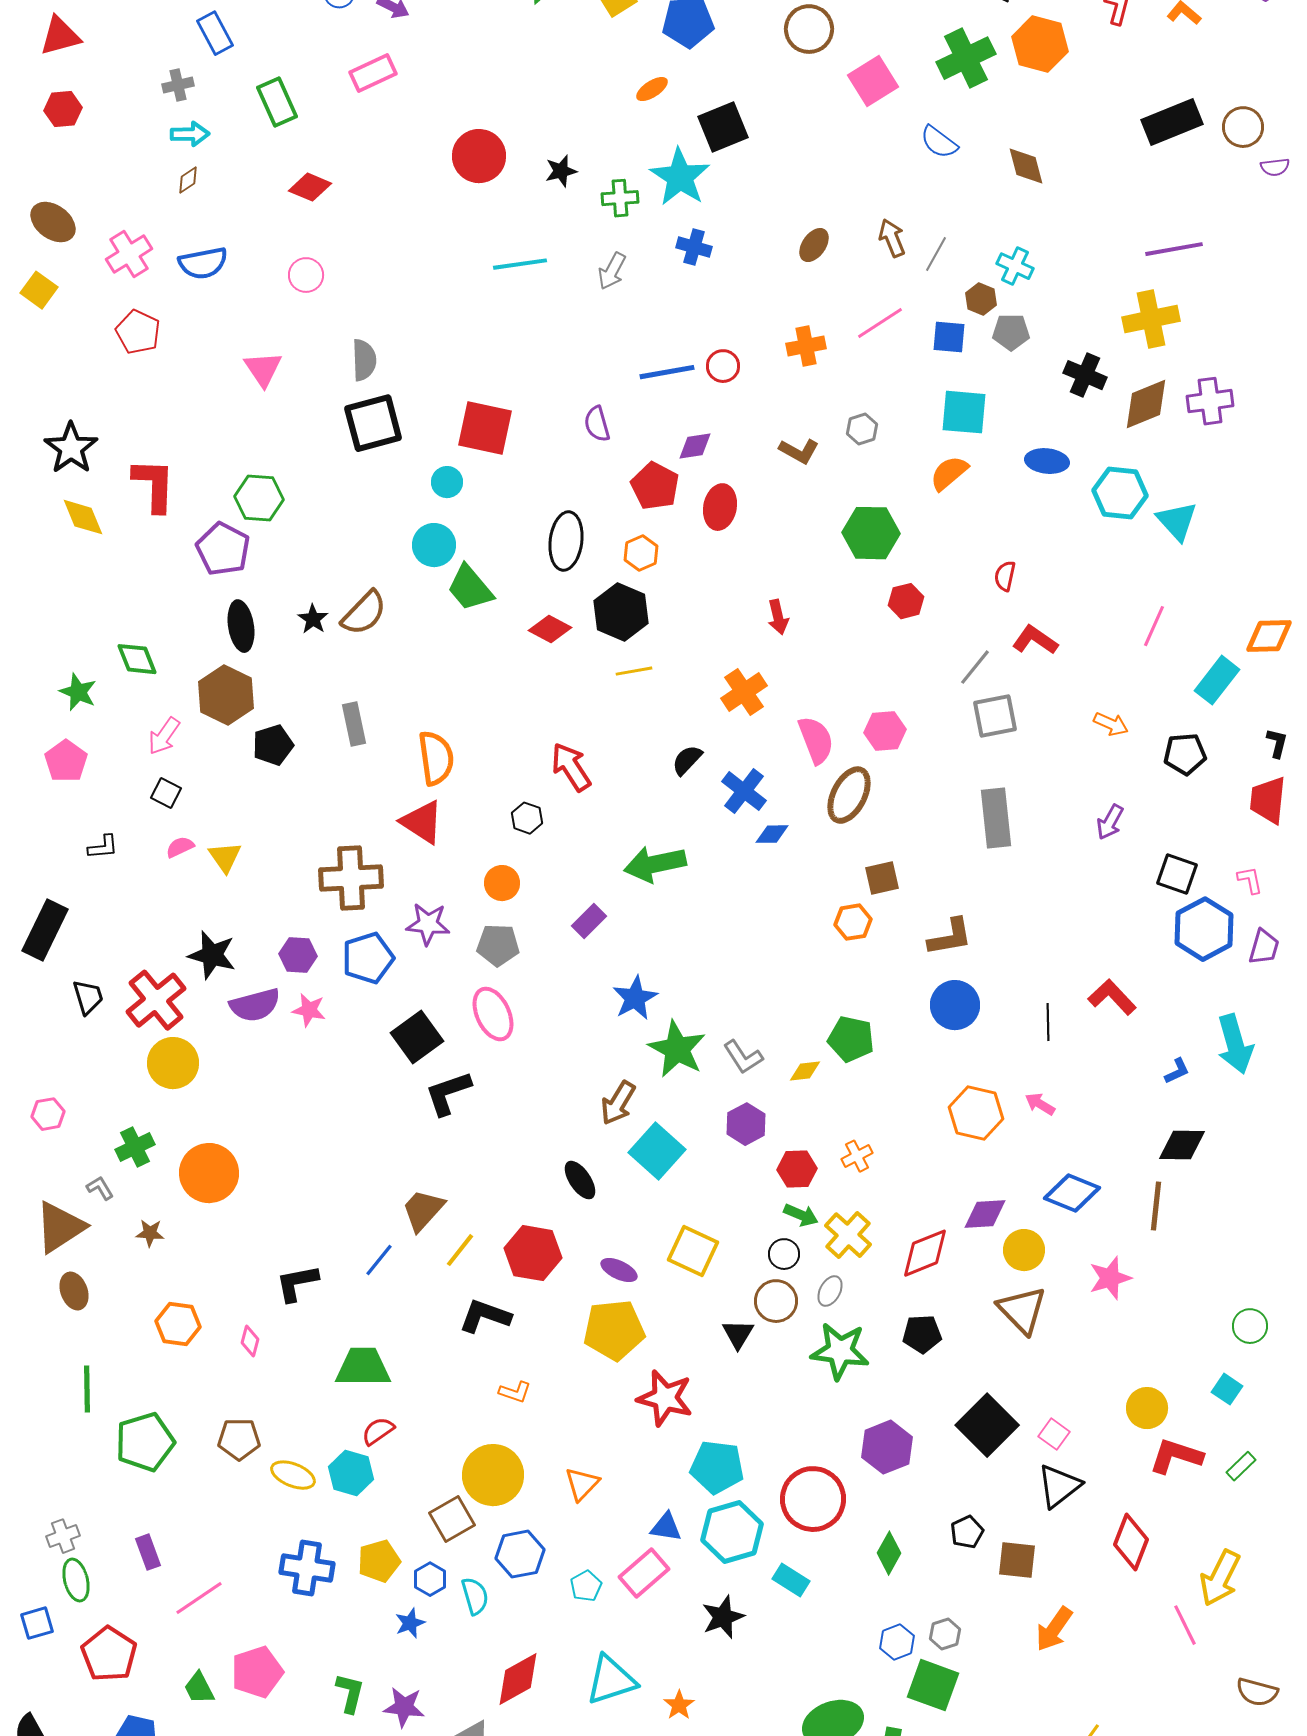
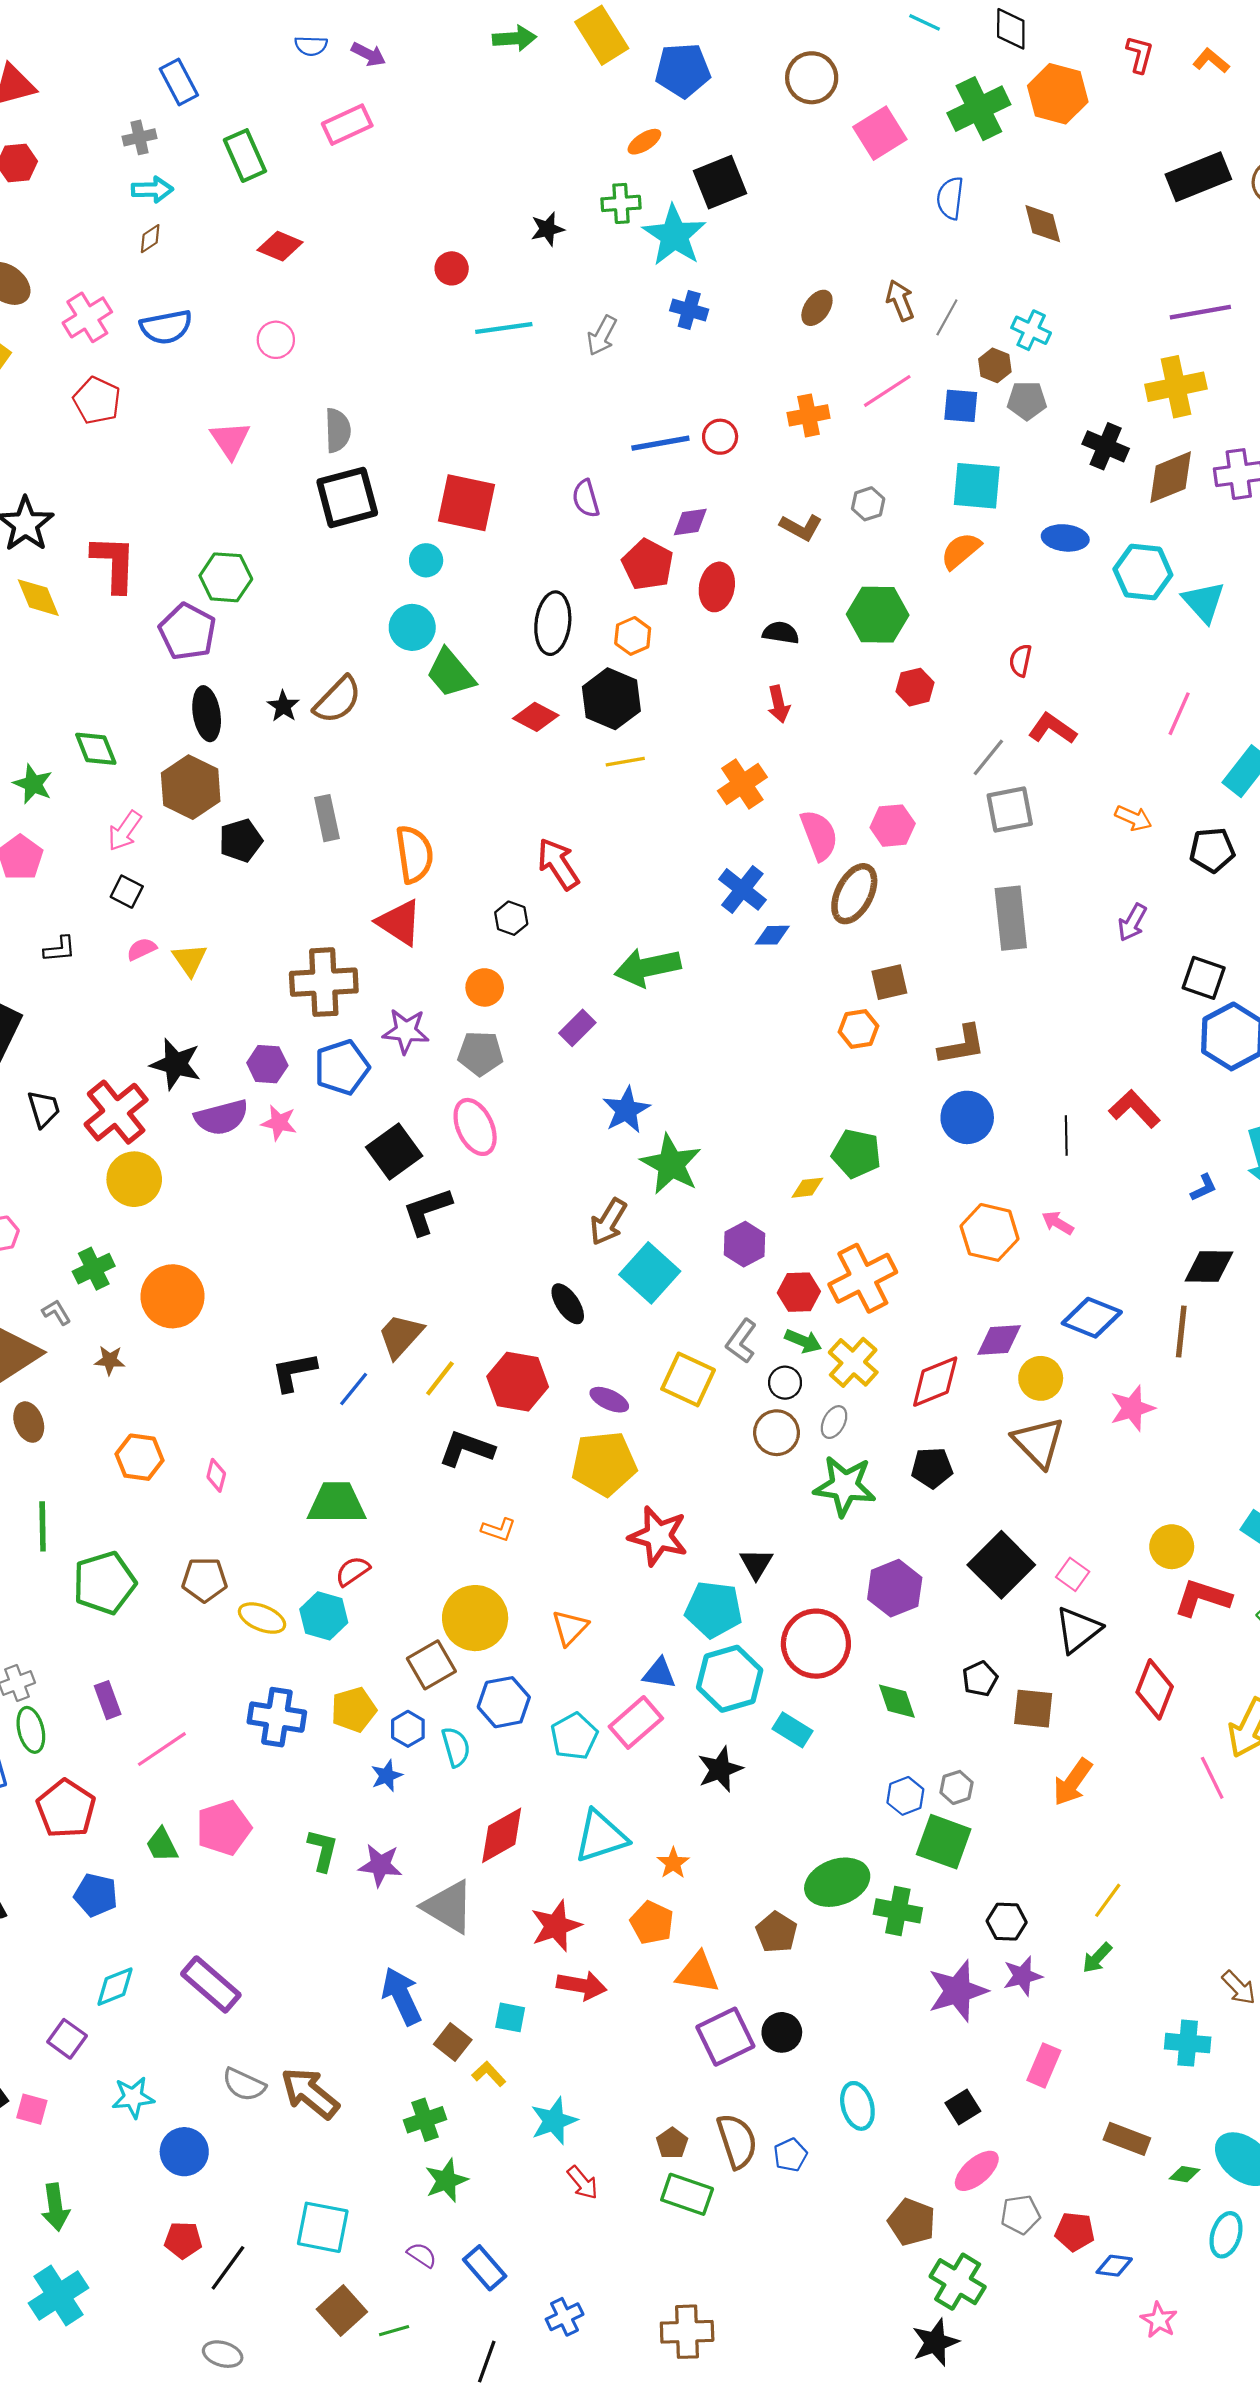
blue semicircle: (939, 142) -> (950, 198), turned 60
red circle: (479, 156) -> (452, 268), moved, size x0.6
green cross: (620, 198) -> (621, 203), moved
black semicircle: (687, 760) -> (781, 633), moved, turned 56
gray L-shape: (743, 1057) -> (741, 1341), moved, turned 69
orange cross: (857, 1156) -> (863, 1278), size x2.0
black L-shape: (297, 1283) -> (294, 1372), moved
black triangle: (738, 1334) -> (756, 1564), moved
green diamond: (889, 1553) -> (897, 1701), turned -48
cyan pentagon: (586, 1586) -> (574, 1736), size x1.4

